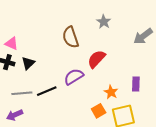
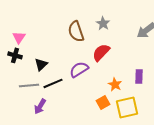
gray star: (104, 22) -> (103, 23), moved
pink triangle: (12, 44) -> (19, 37), turned 40
black triangle: (28, 63) -> (41, 64), moved
purple arrow: (15, 115) -> (40, 106), moved, turned -35

